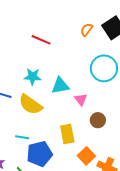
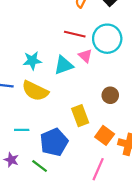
red line: (41, 40) -> (75, 34), moved
pink triangle: (81, 100) -> (85, 56), moved
cyan line: (22, 137) -> (22, 130), moved

